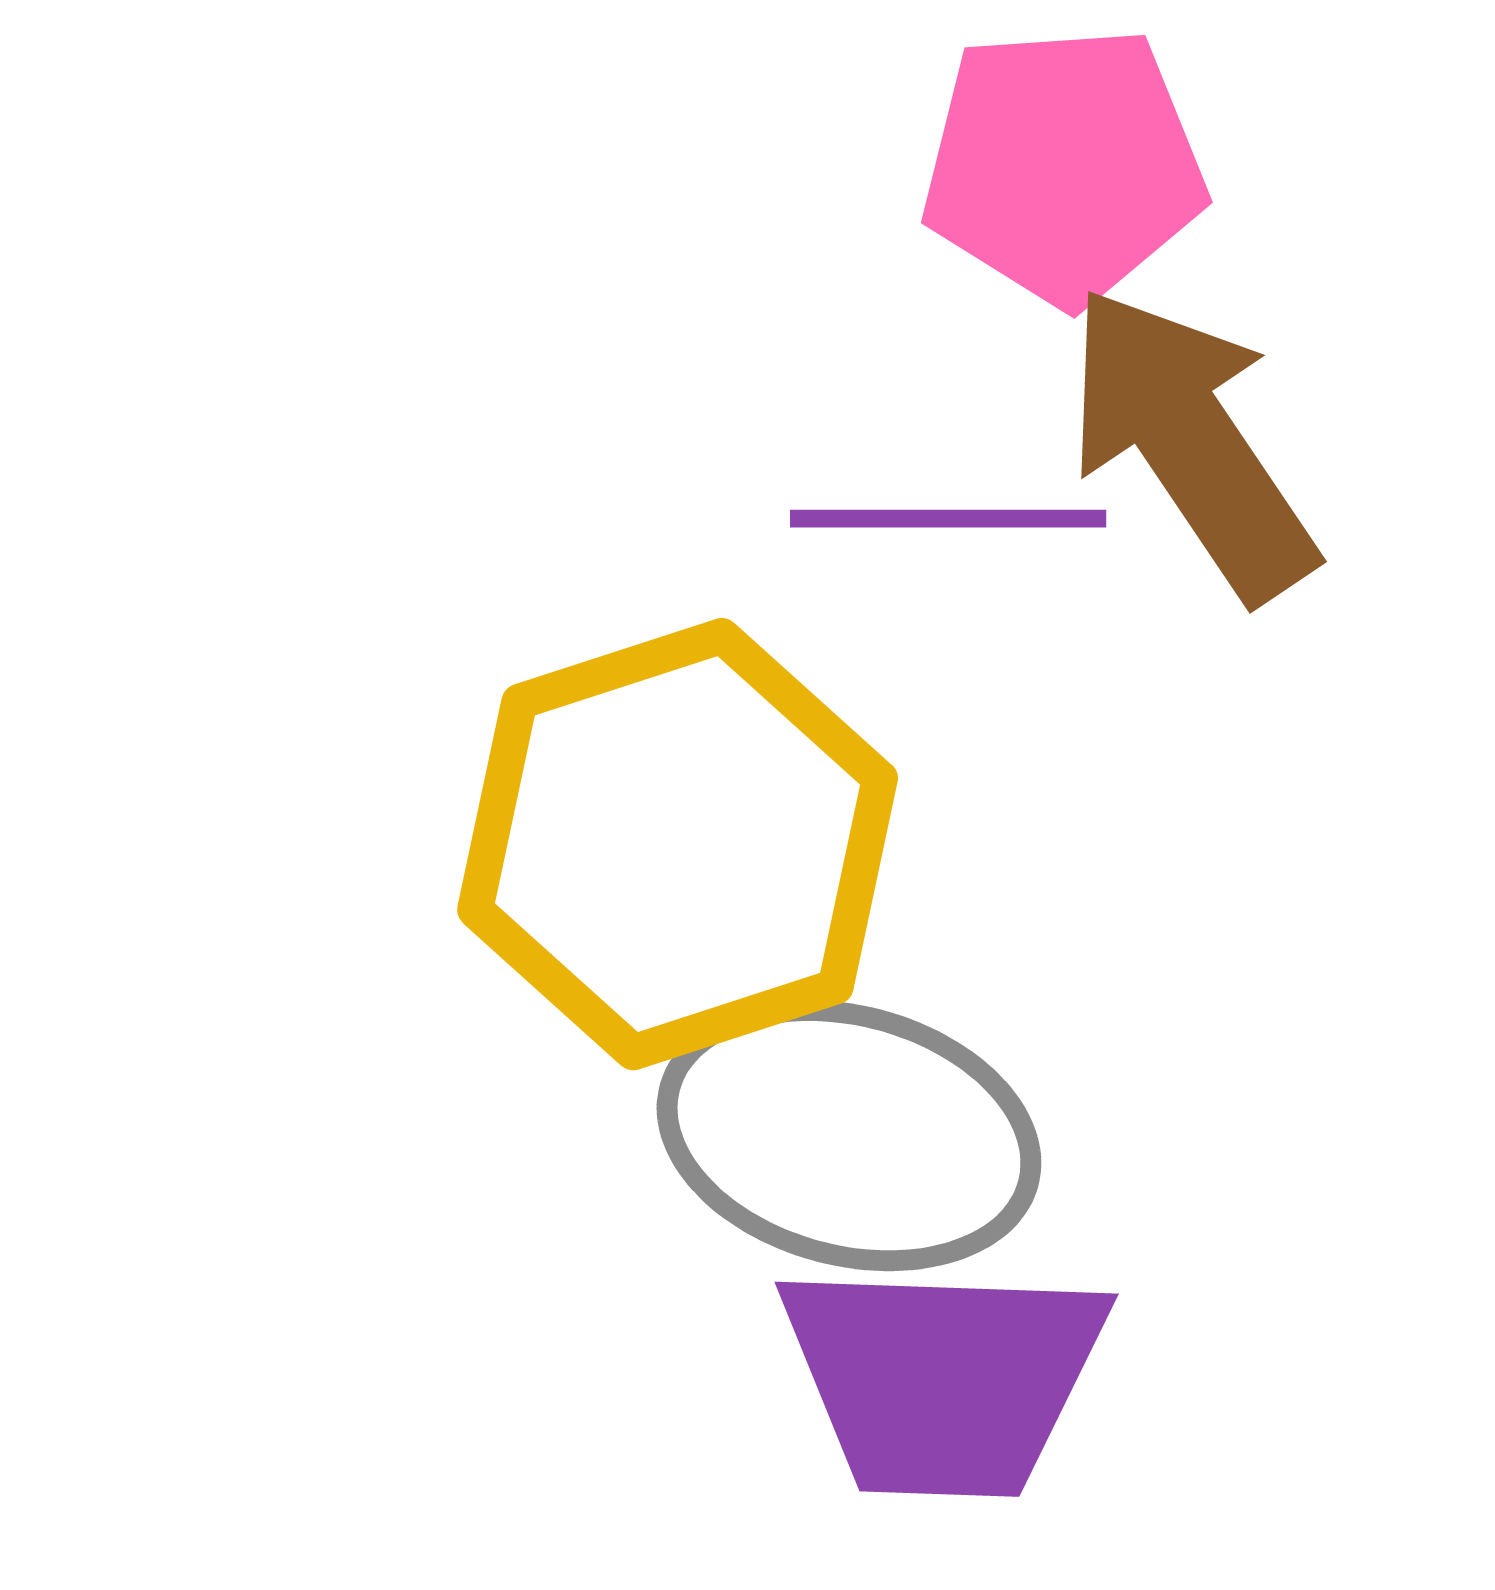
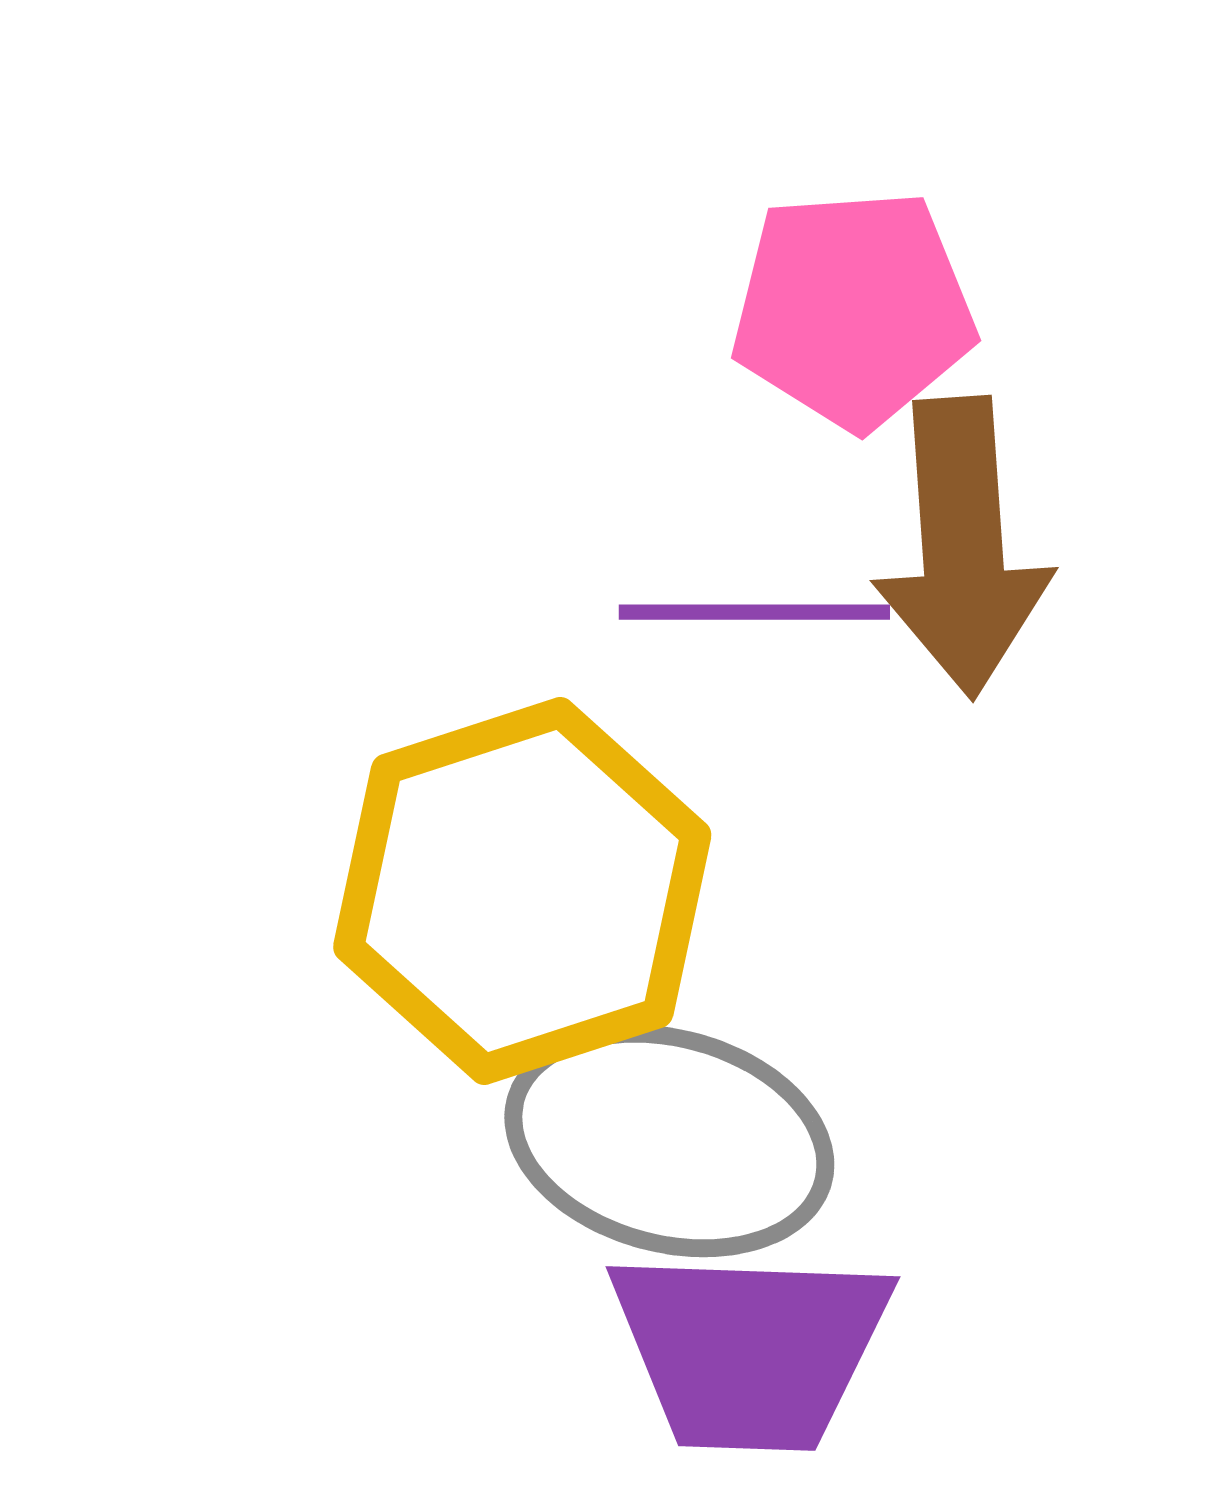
brown arrow: (1191, 443) -> (962, 547), turned -150

